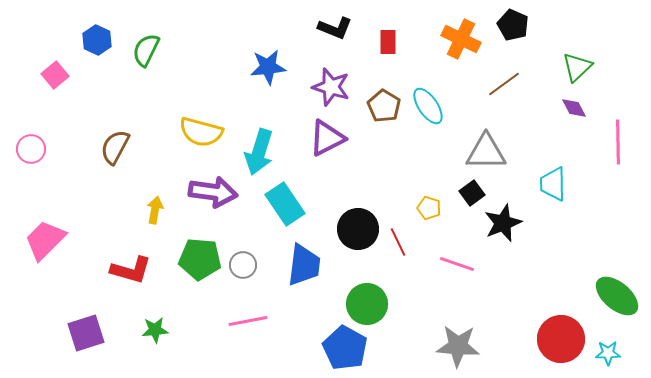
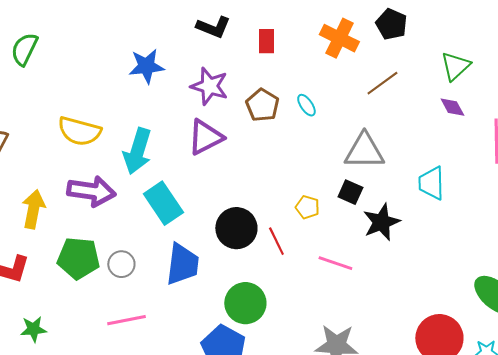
cyan ellipse: (428, 106) -> (306, 105), size x0.6
black square: (472, 193) -> (350, 192), turned -30
yellow arrow: (155, 210) -> (33, 209), size x1.4

